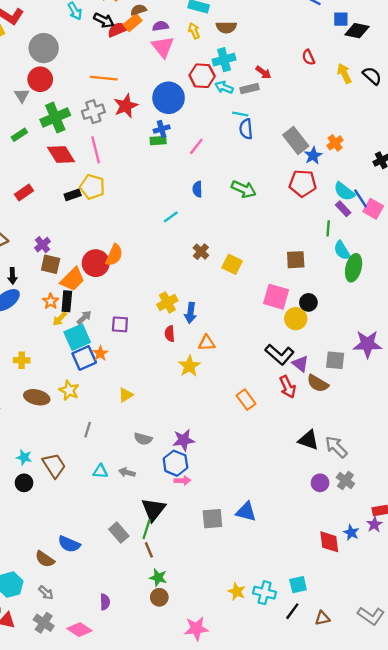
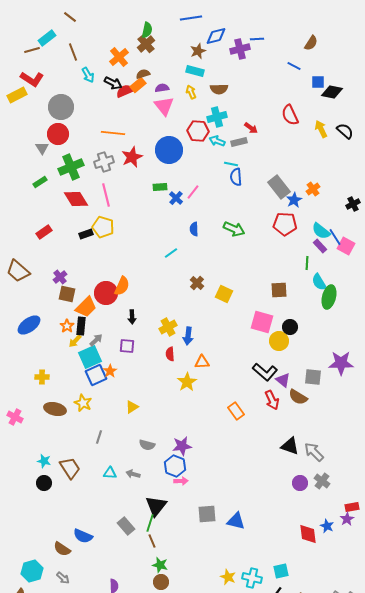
red semicircle: (308, 57) -> (290, 115), size x1.5
blue cross: (162, 129) -> (176, 198), moved, turned -32
black arrow: (12, 276) -> (132, 317), moved
blue triangle: (246, 512) -> (236, 521), moved

